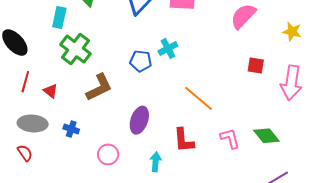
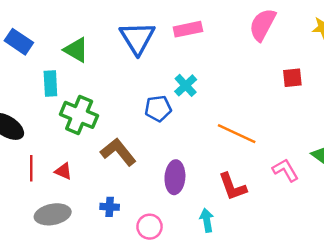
brown L-shape: (99, 87) -> (118, 152), turned -88
blue cross: (71, 129) -> (110, 207), moved

